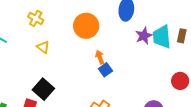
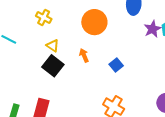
orange arrow: (100, 57) -> (84, 55), moved
black square: (43, 89) -> (53, 66), moved

